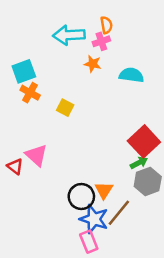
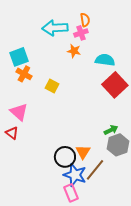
red square: (144, 141) -> (115, 85), moved
pink triangle: (36, 155) -> (19, 112), moved

